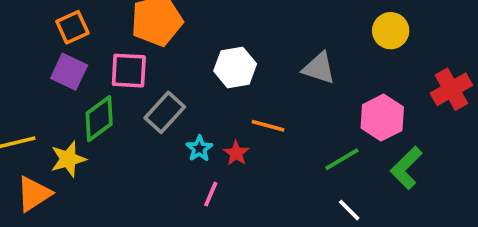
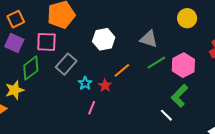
orange line: (268, 126) -> (122, 70), turned -54
green line: (342, 159) -> (156, 62), moved
green L-shape: (406, 168) -> (179, 96), moved

